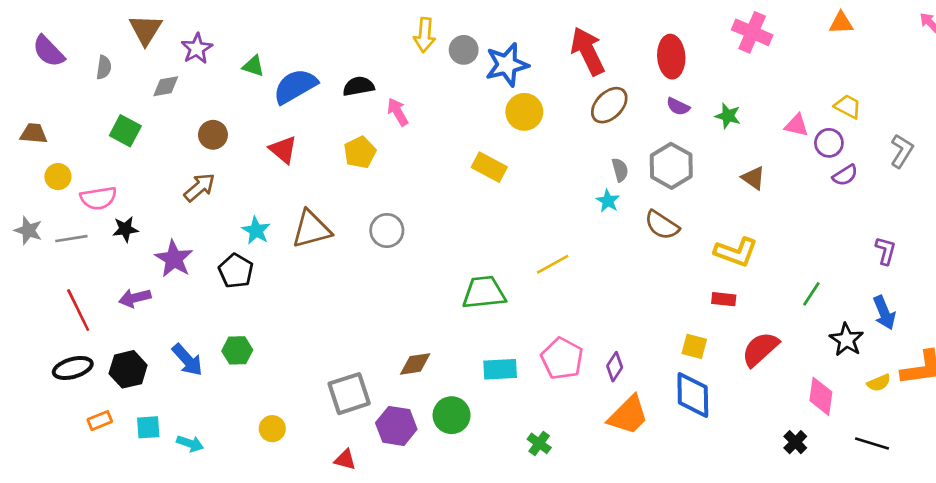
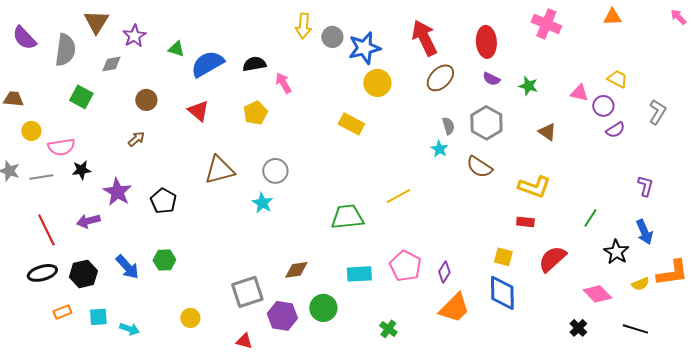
gray semicircle: (104, 67) -> (65, 50), size x1.8
brown arrow: (199, 187) -> (136, 139), size x0.7
cyan star: (256, 230) -> (262, 203), moved
pink diamond: (821, 396) -> (597, 294), turned -52

